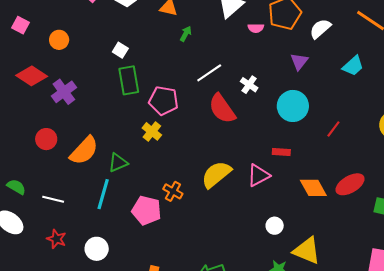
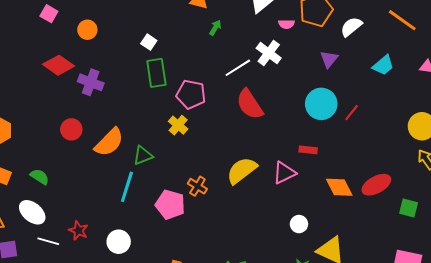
white cross: (249, 85) -> (269, 53), moved, size x1.4
purple cross: (64, 92) -> (91, 82), turned -35
red line: (333, 129) -> (352, 113), moved
white line: (53, 199) -> (48, 241), moved

